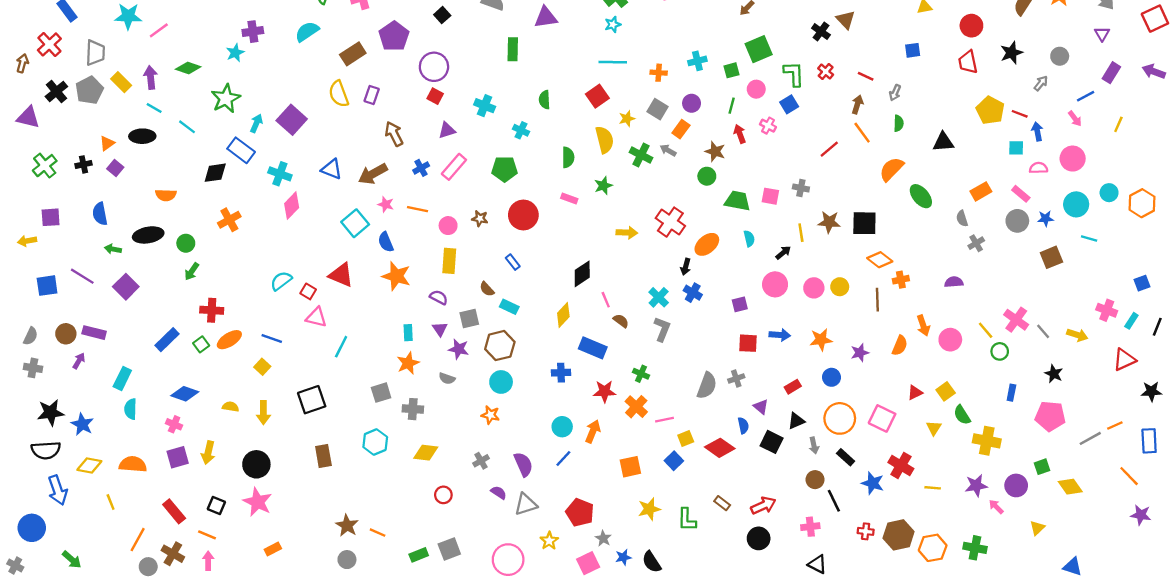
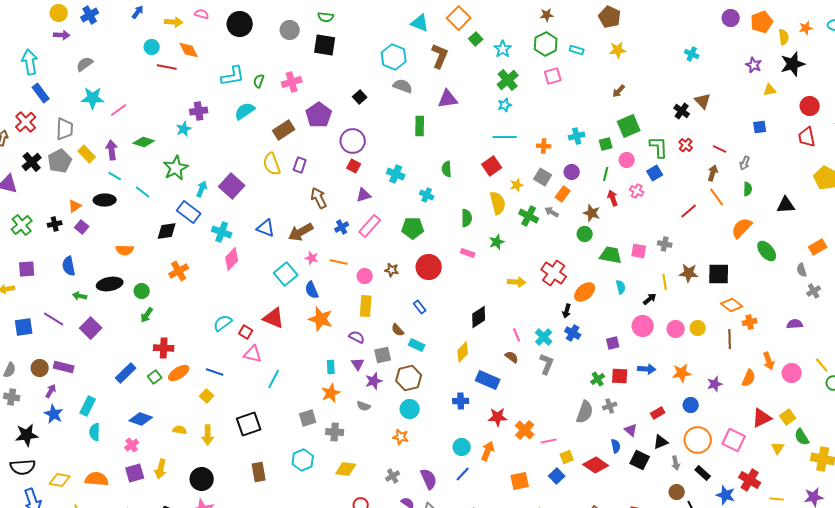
pink line: (606, 300) -> (517, 335), moved
purple star: (459, 349) -> (374, 381), turned -30
green cross: (641, 374) -> (598, 379), moved, turned 32
red triangle: (915, 393) -> (762, 418), size x1.5
blue star: (82, 424) -> (54, 414), moved
pink cross: (174, 424) -> (132, 445), turned 32

